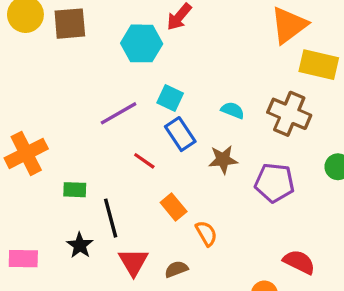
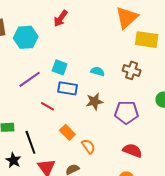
cyan hexagon: (142, 43) -> (26, 37), moved
brown cross: (289, 114) -> (132, 70), size x0.7
blue rectangle: (180, 134) -> (68, 88), turned -42
red semicircle: (299, 262) -> (132, 150), moved

